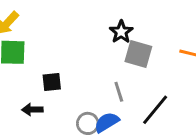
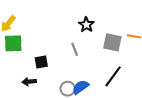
gray square: (138, 54) -> (112, 42), moved
gray line: (119, 92) -> (75, 49), moved

